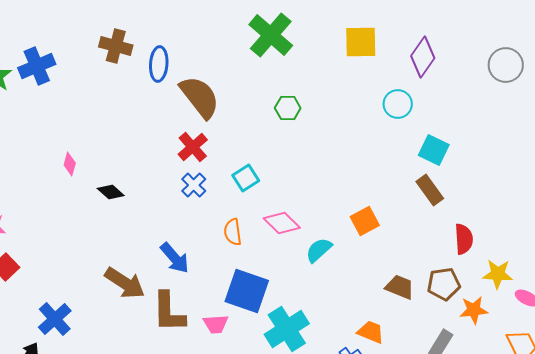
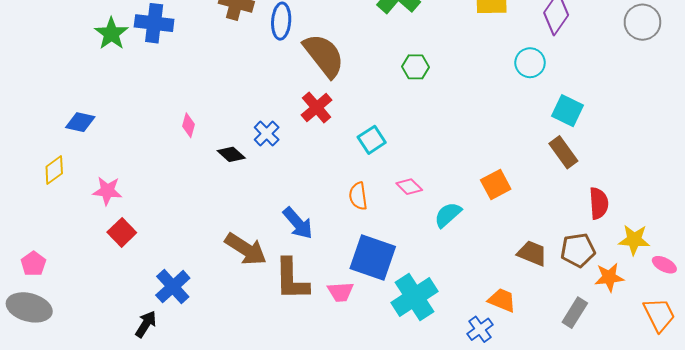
blue cross: (37, 66) -> (154, 23), turned 30
blue cross: (194, 185) -> (267, 134), moved
pink diamond: (282, 223) -> (409, 187), size x0.7

